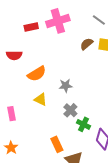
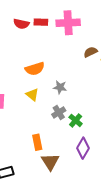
red semicircle: (14, 55) -> (21, 24), moved
green cross: (83, 124) -> (76, 120), moved

